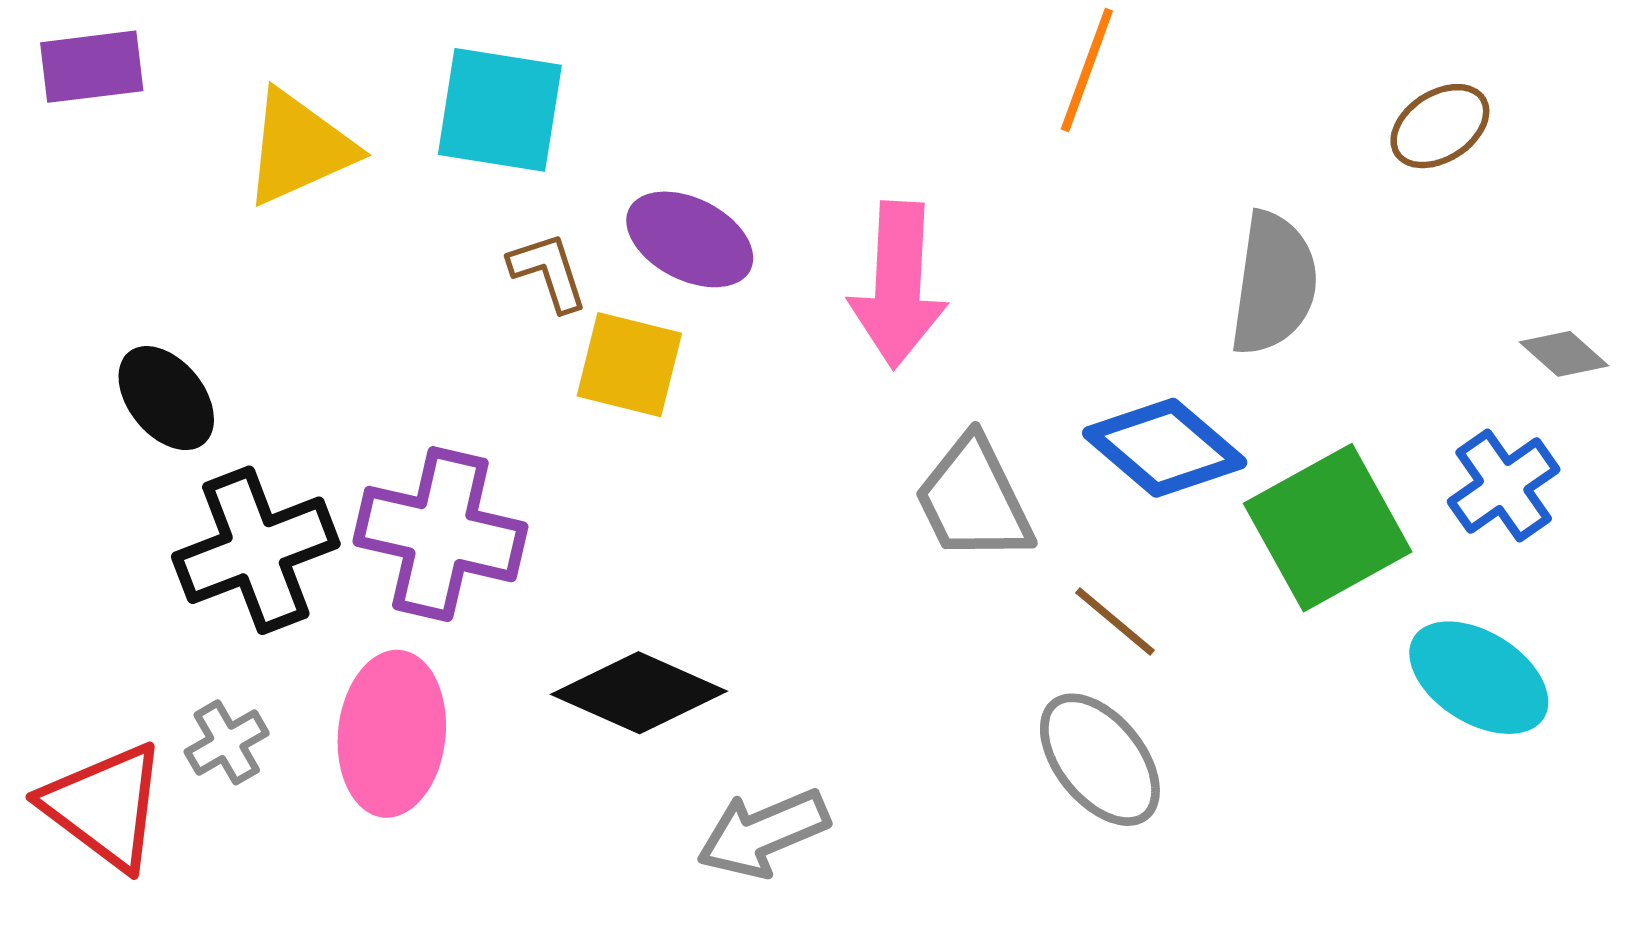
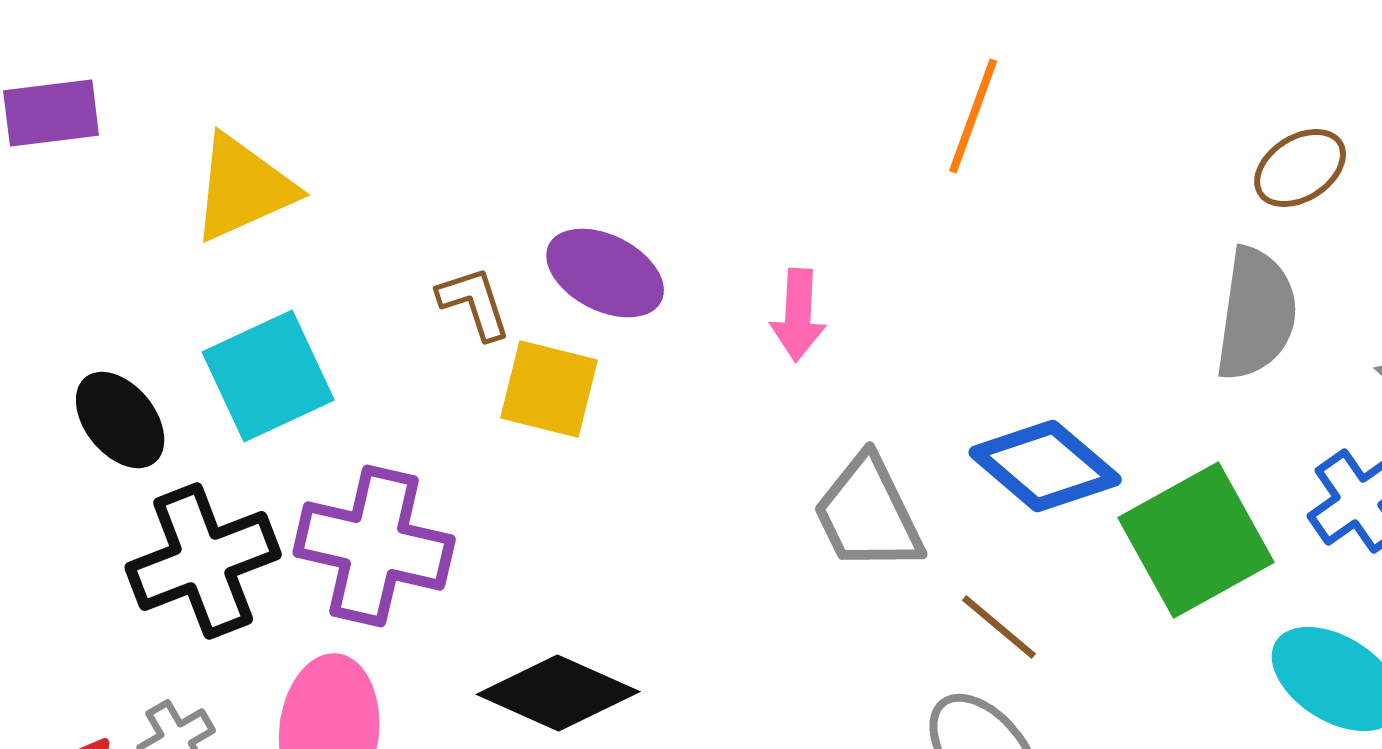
cyan square: (500, 110) -> (268, 376), moved, turned -34
gray semicircle: (1274, 284) -> (1256, 314), moved
pink arrow: (898, 285) -> (798, 315), size x0.6

